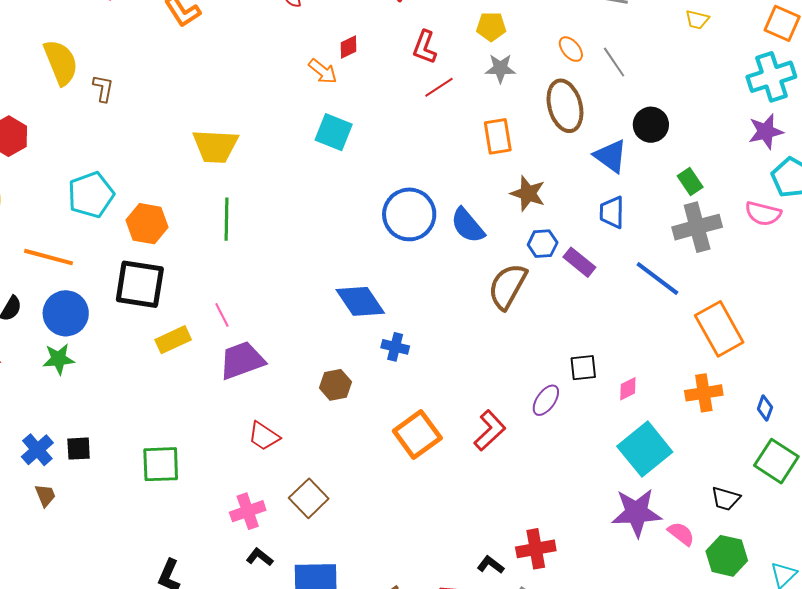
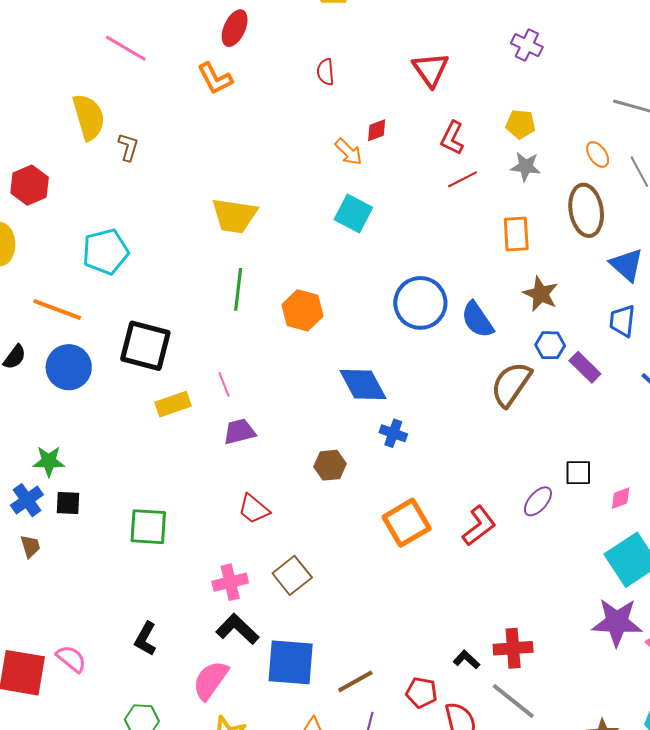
orange hexagon: (147, 224) -> (302, 310), moved
green star: (59, 359) -> (49, 461), moved
purple trapezoid: (242, 360) -> (239, 432), size x0.7
black L-shape: (260, 557) -> (237, 629), size x1.6

